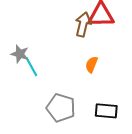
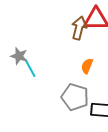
gray pentagon: (61, 108) -> (75, 97), moved

